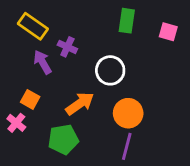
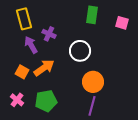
yellow rectangle: (33, 26) -> (24, 19), turned 40
orange arrow: (80, 104) -> (44, 68), moved
pink cross: (16, 123) -> (17, 100), moved

